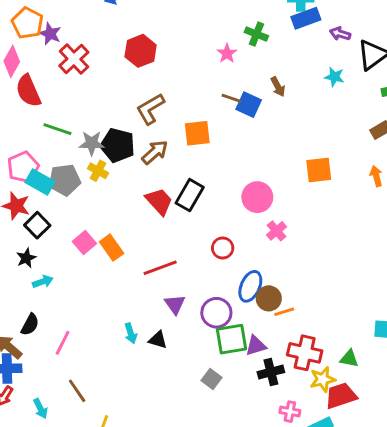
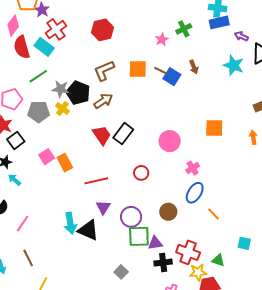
green cross: (256, 34) -> (184, 29), turned 35
cyan star: (334, 77) -> (234, 65), size x1.5
green line: (57, 129) -> (38, 76), turned -60
orange square: (197, 133) -> (138, 69), moved
cyan rectangle: (40, 182) -> (44, 47), moved
pink cross: (277, 231) -> (193, 168), moved
cyan arrow: (43, 282) -> (14, 180), turned -128
blue ellipse: (250, 286) -> (195, 193), moved
orange line: (284, 312) -> (214, 214), moved, turned 56
cyan arrow: (131, 333) -> (70, 223), size x1.5
black triangle: (158, 340) -> (88, 230), size x1.6
gray square: (212, 379) -> (121, 272), moved

